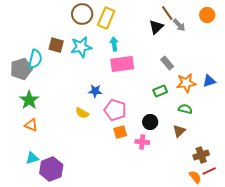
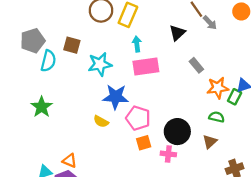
black triangle: (156, 27) -> (177, 33), moved
cyan star: (81, 47) -> (100, 64), moved
gray pentagon: (21, 69) -> (33, 41), moved
blue star: (95, 91) -> (116, 97), size x1.6
green rectangle: (160, 91) -> (235, 97), moved, turned -40
black circle: (150, 122) -> (177, 132), size x1.5
orange triangle: (31, 125) -> (70, 161), moved

